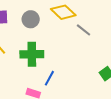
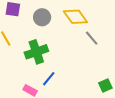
green cross: (32, 54) -> (36, 52), turned -30

